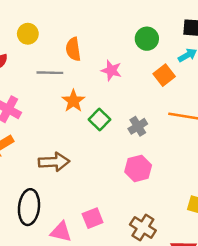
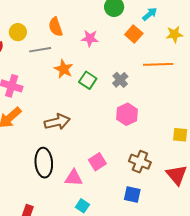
yellow circle: (28, 34) -> (18, 32), moved

